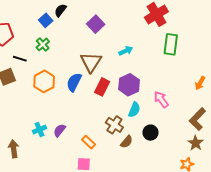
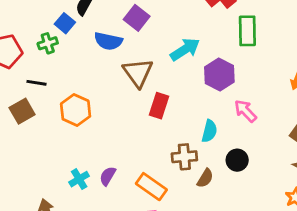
green cross: (43, 44) -> (48, 43), moved, turned 32
cyan arrow: (126, 51) -> (185, 49), size x1.5
blue semicircle: (74, 82) -> (108, 41), moved, turned -96
purple hexagon: (129, 85) -> (219, 74), moved
brown cross: (114, 125) -> (184, 157), turned -30
orange rectangle: (89, 142) -> (151, 187), size x1.5

